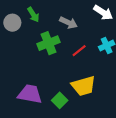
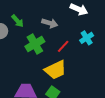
yellow trapezoid: (83, 86) -> (55, 70), moved

